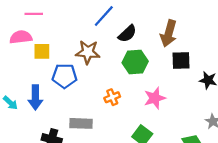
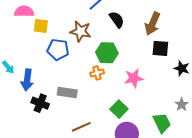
black semicircle: (127, 34) -> (117, 20), turned -90
green hexagon: (135, 62) -> (107, 53), moved
blue arrow: (35, 97) -> (27, 80), moved

